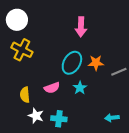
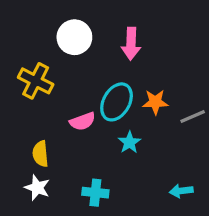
white circle: (17, 20) -> (74, 37), moved
pink semicircle: (52, 88) -> (83, 121), moved
white star: (36, 116) -> (37, 188), moved

